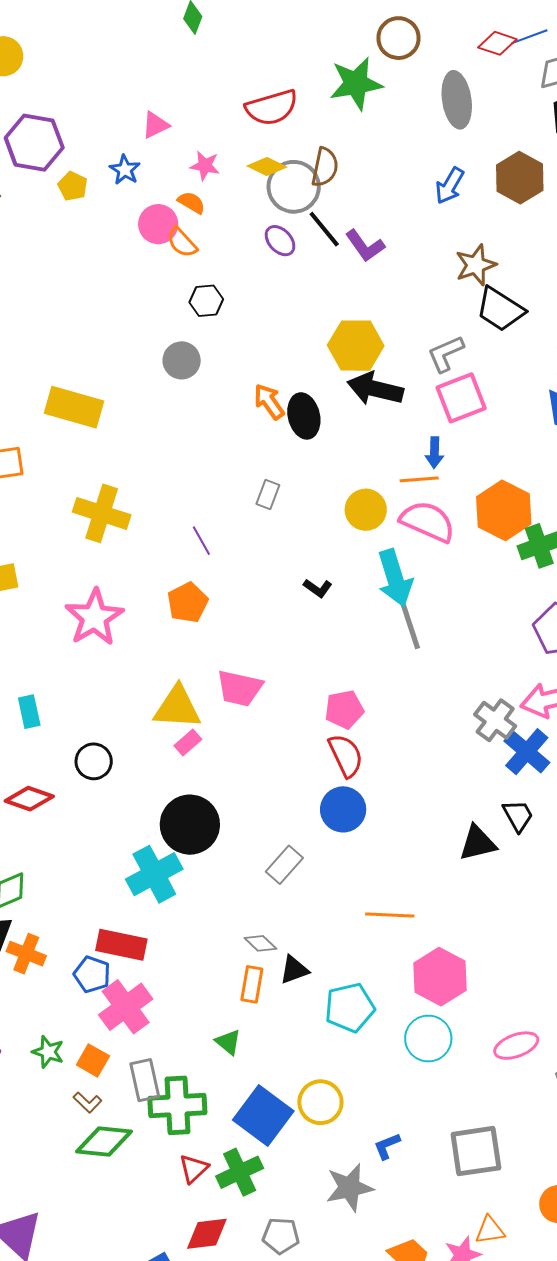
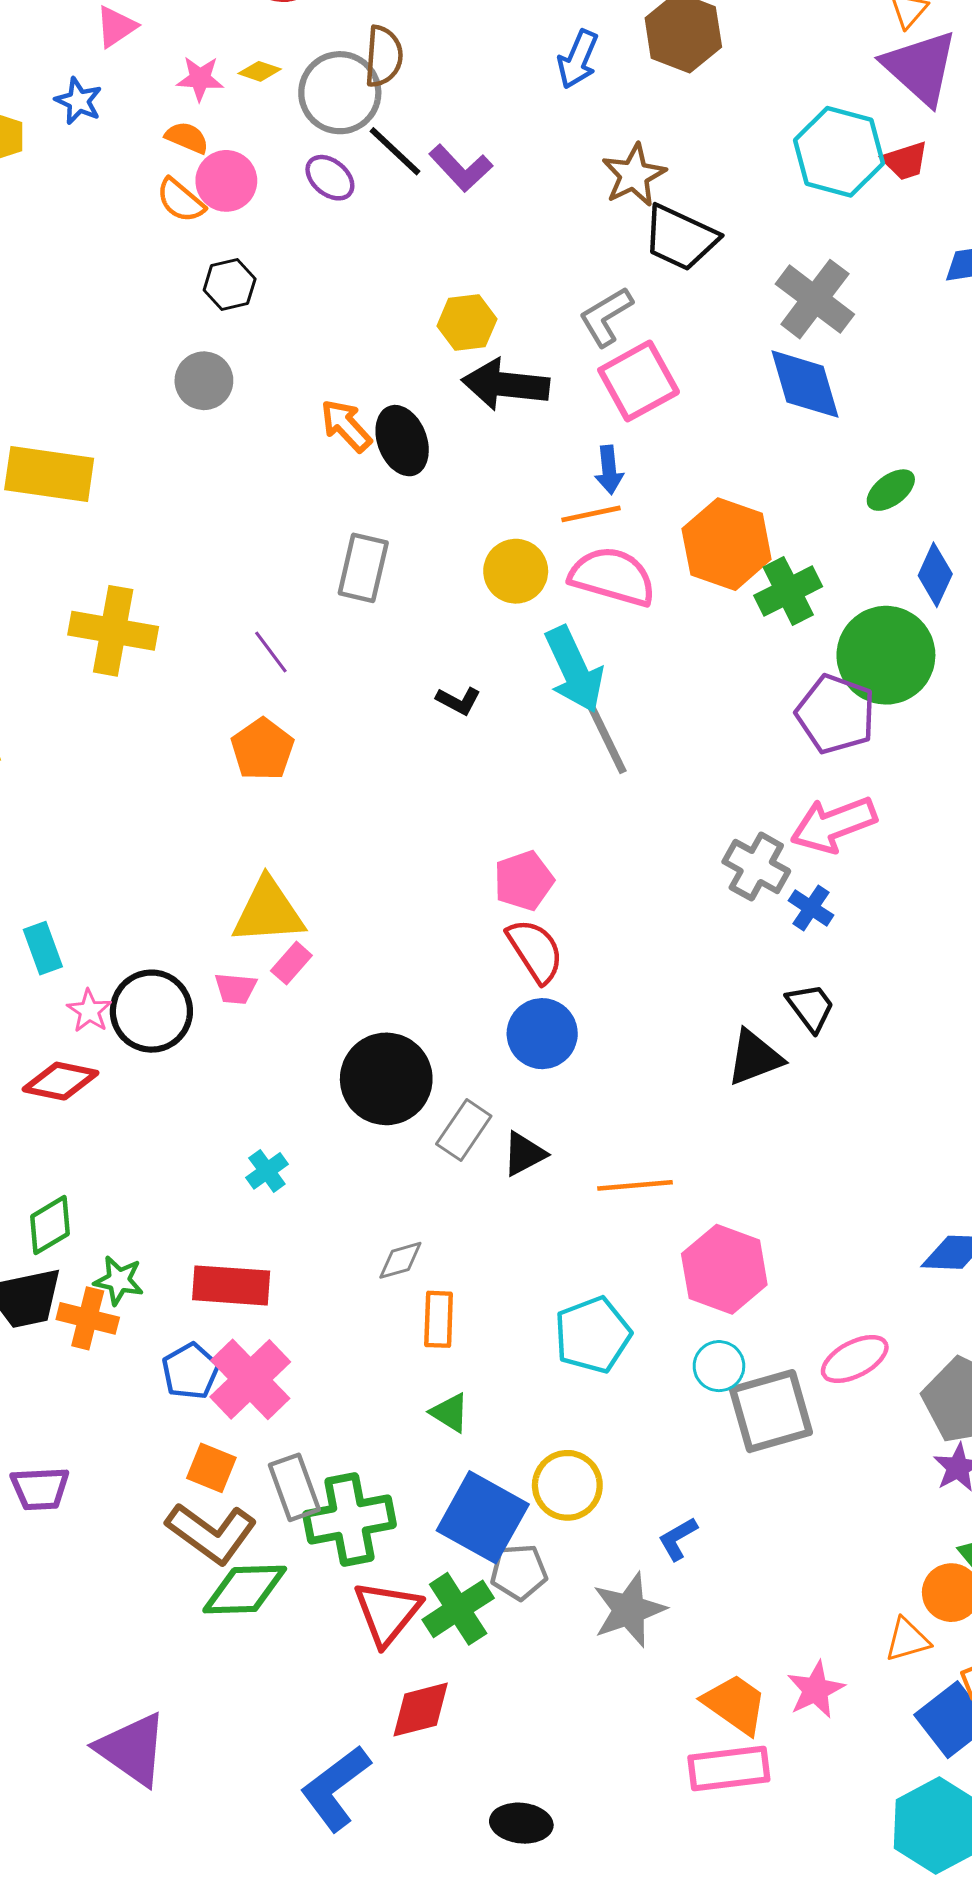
yellow diamond: (267, 166) -> (260, 71), moved, size x0.7
pink circle: (158, 224) -> (226, 181), moved
yellow hexagon: (356, 346) -> (467, 323), size x0.7
gray rectangle: (268, 495) -> (363, 568), size x1.5
pink star: (94, 617) -> (89, 1011), moved, size x0.5
pink trapezoid: (240, 688) -> (236, 988), moved, size x0.6
blue cross: (527, 752) -> (811, 908), size x0.6
black circle: (94, 761) -> (151, 1011), size x1.4
black circle: (190, 825) -> (386, 1079), moved
cyan cross: (154, 874) -> (267, 1171), size x0.5
gray diamond: (260, 943) -> (400, 1260), moved, turned -52
black triangle: (294, 970) -> (524, 1154), moved
blue pentagon: (92, 974) -> (190, 1371), moved, turned 30
cyan circle: (428, 1039) -> (719, 1366), size x0.7
green triangle: (228, 1042) -> (450, 1413), moved
green star: (48, 1052) -> (119, 1280), moved
brown L-shape: (87, 1102) -> (211, 1533), size x2.0
gray square: (476, 1151) -> (771, 1411), moved
red triangle: (194, 1169) -> (387, 1613), size x1.5
orange triangle: (490, 1230) -> (907, 1640), moved
gray pentagon: (281, 1236) -> (519, 1572), moved

